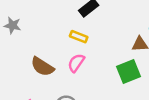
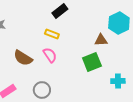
pink semicircle: (76, 63) -> (50, 55), turned 112

